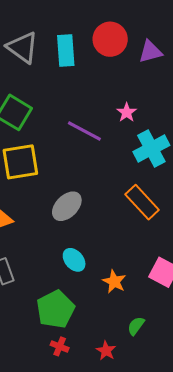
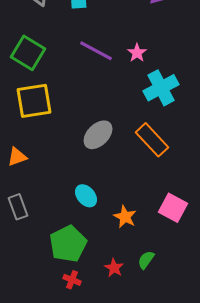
purple line: (84, 131) -> (96, 51), moved
gray ellipse: (67, 206) -> (98, 135), moved
red star: (106, 351) -> (114, 268), moved

